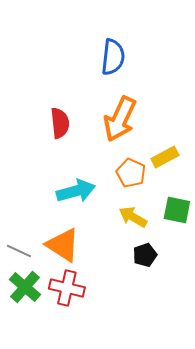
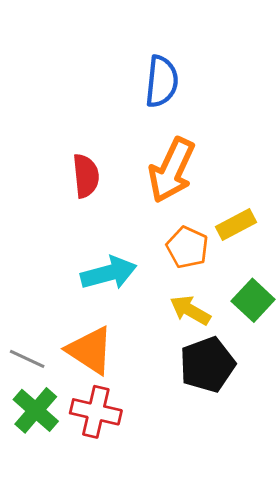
green square: (177, 210) -> (253, 300), turned 32
black pentagon: (145, 255) -> (207, 365), size x1.6

